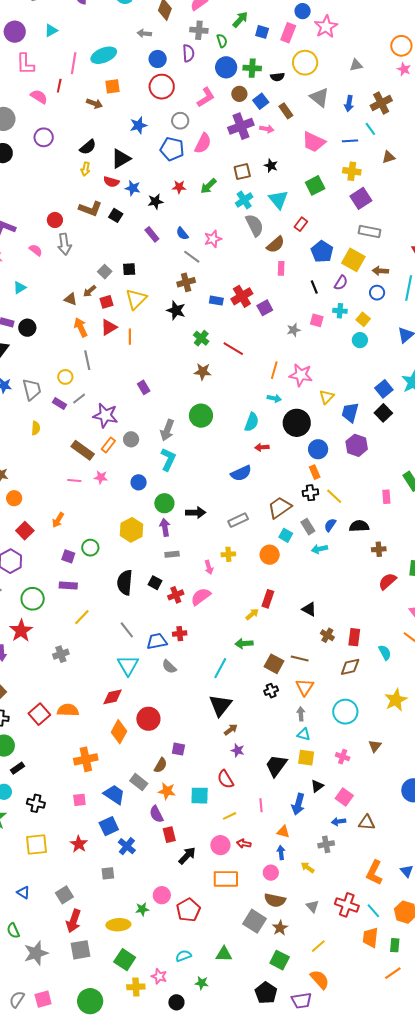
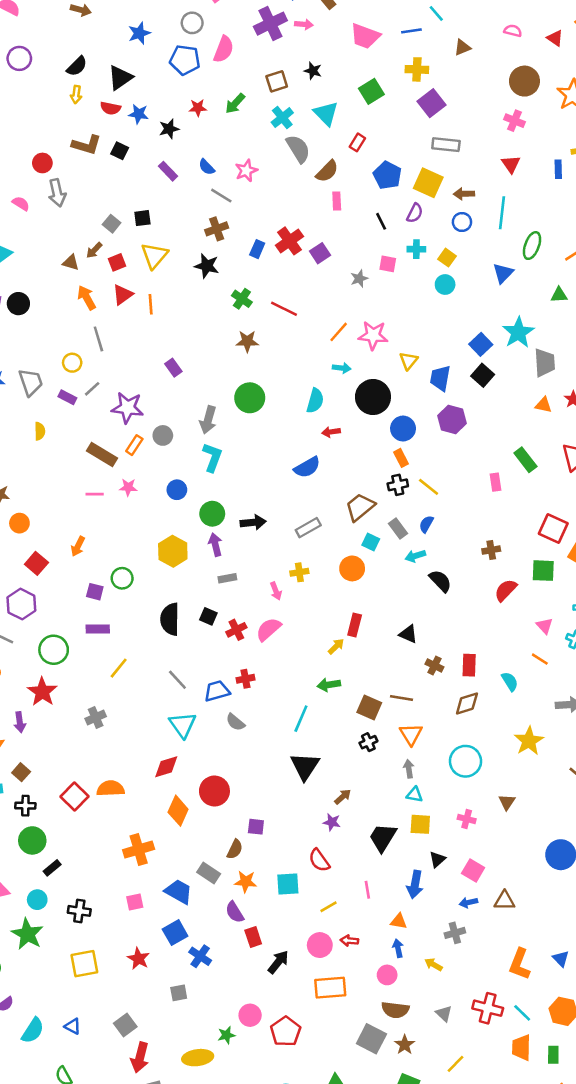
blue rectangle: (216, 301) -> (257, 249), turned -72
orange line: (274, 370) -> (339, 332), turned 30
black semicircle: (359, 526) -> (440, 581), moved, turned 54
brown arrow: (231, 730) -> (343, 797), moved

